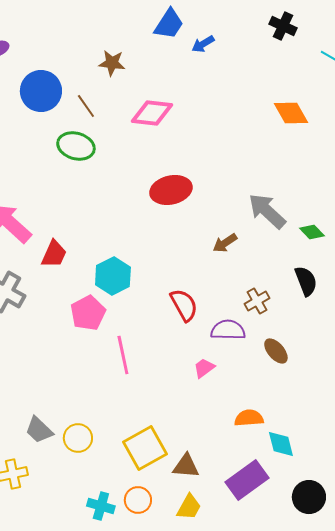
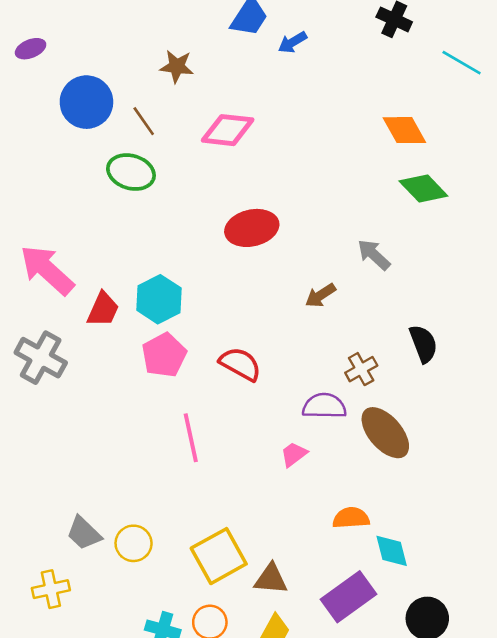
gray arrow: (267, 211) -> (374, 255), size x0.7
green diamond: (312, 232) -> (423, 189), moved, size x1.5
cyan hexagon: (113, 276) -> (159, 299), moved
red semicircle: (184, 305) -> (240, 364), moved, turned -32
pink pentagon: (88, 313) -> (164, 355), moved
brown ellipse: (276, 351) -> (385, 433), size x1.6

